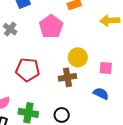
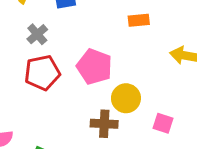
pink pentagon: (51, 27) -> (94, 67), moved, turned -30
red pentagon: (28, 70) -> (42, 73), moved, turned -30

